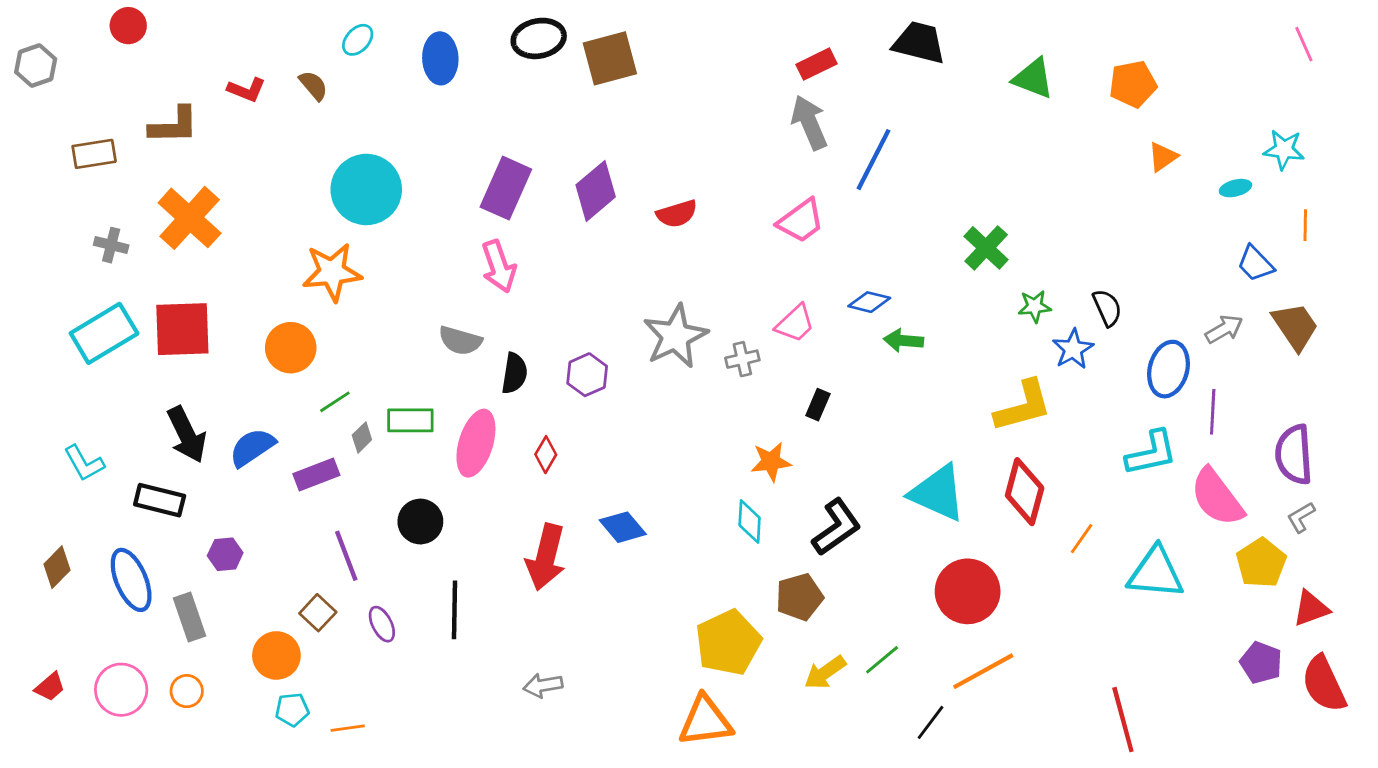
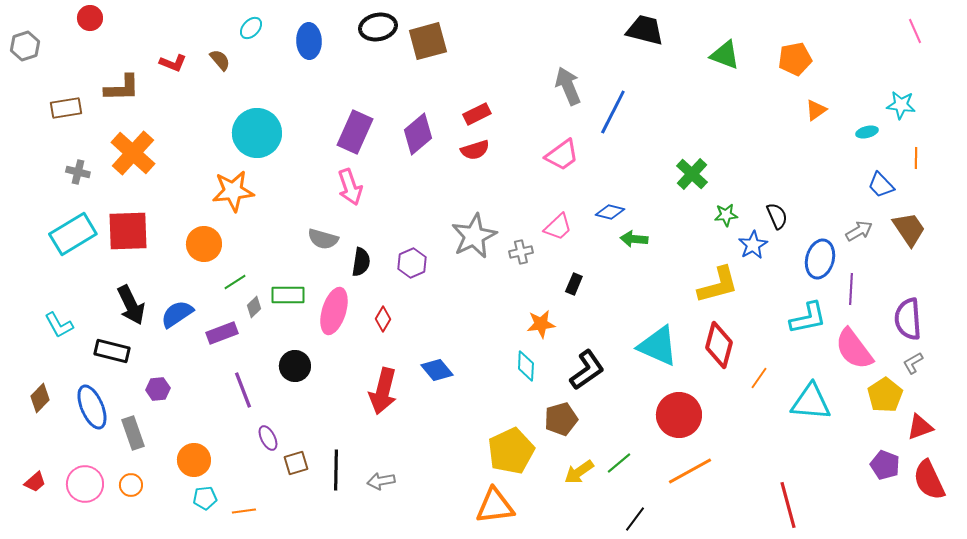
red rectangle: (817, 64) -> (477, 114), moved
black line: (455, 610) -> (336, 470), moved
brown square: (318, 613) -> (296, 463), moved, turned 30
black line: (931, 722) -> (635, 519), moved

